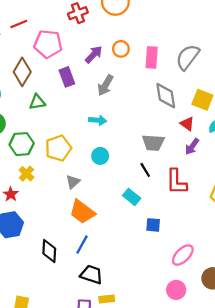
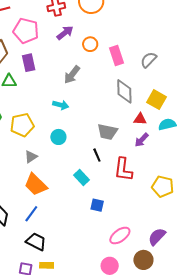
purple arrow: (94, 54) -> (65, 33), moved
pink rectangle: (152, 57) -> (116, 56), turned -30
gray semicircle: (188, 57) -> (149, 60), size x0.7
purple rectangle: (67, 77) -> (29, 63), moved
red triangle: (187, 124) -> (140, 119), turned -40

